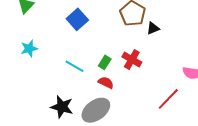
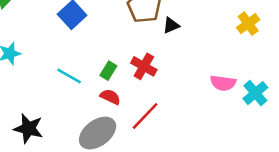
red line: (168, 99) -> (145, 116), moved
black star: (62, 107) -> (28, 128), moved

